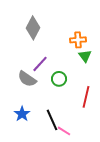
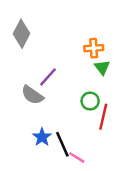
gray diamond: (33, 28) -> (22, 34), moved
green circle: (59, 79) -> (90, 101), moved
blue star: (22, 114) -> (42, 137), moved

